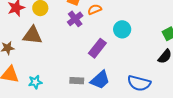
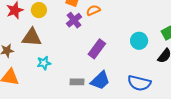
cyan circle: (122, 29) -> (139, 41), moved
cyan star: (35, 82) -> (44, 63), moved

